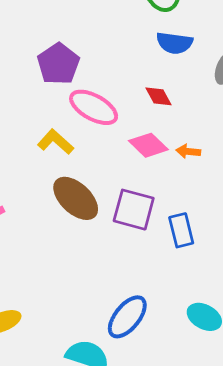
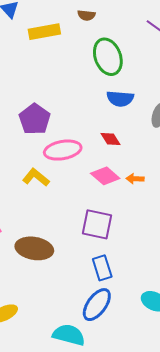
pink ellipse: (94, 107) -> (63, 150), turned -36
brown ellipse: (76, 198) -> (34, 248), moved, turned -30
blue rectangle: (181, 230) -> (102, 268), moved

